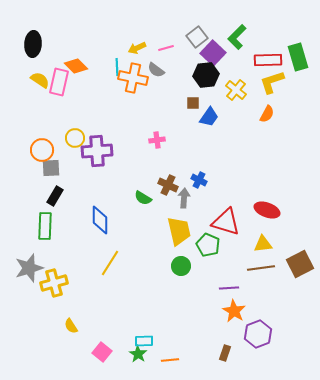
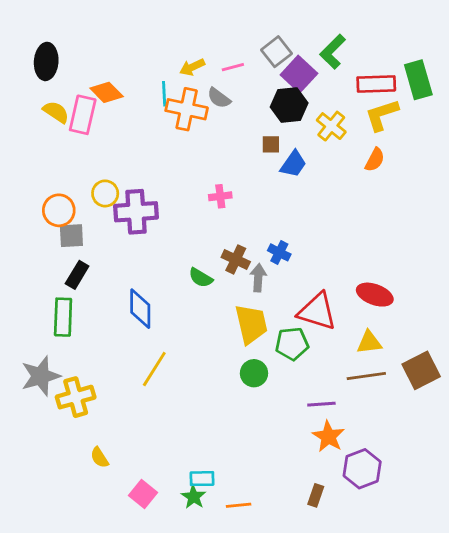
green pentagon: (208, 245) -> (292, 344), turned -30

